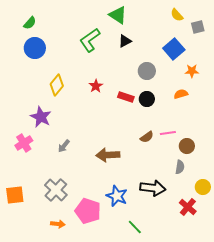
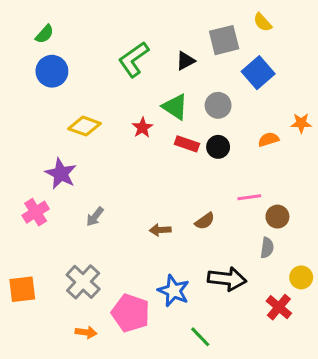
green triangle: (118, 15) -> (175, 107), moved
gray square: (198, 27) -> (224, 40), moved, size x1.5
orange star: (192, 71) -> (301, 123), moved
yellow diamond: (57, 85) -> (85, 126), turned 70
brown semicircle: (147, 137) -> (205, 221), moved
brown arrow: (108, 155) -> (160, 230), size x0.6

